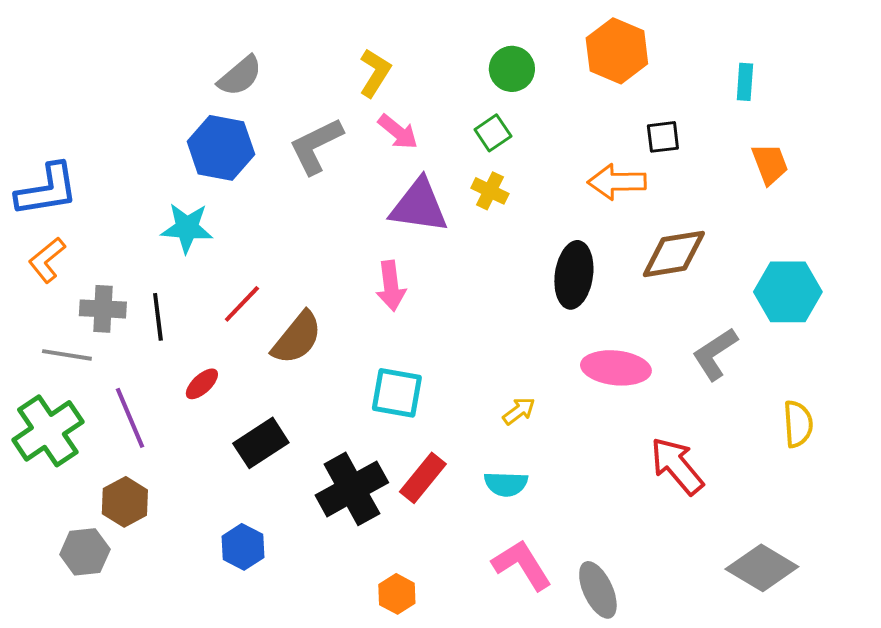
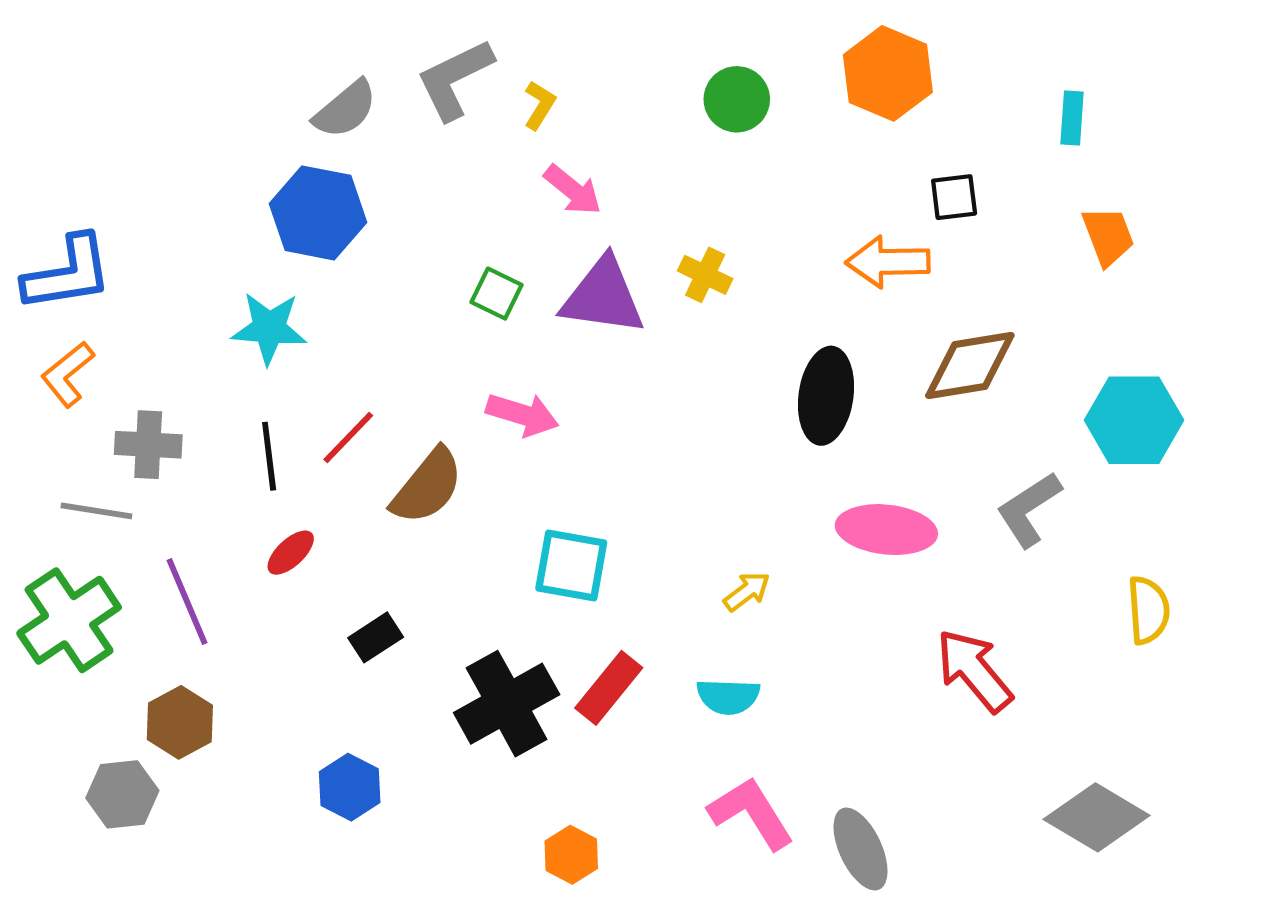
yellow L-shape: (375, 73) -> (540, 105), size x0.7
green square: (493, 133) -> (496, 294), moved, turned -30
gray L-shape: (316, 146) -> (455, 79), moved
pink arrow: (391, 286) -> (522, 414), moved, turned -66
black line: (158, 317) -> (269, 456), moved
black rectangle: (261, 443) -> (376, 637), size x0.7

